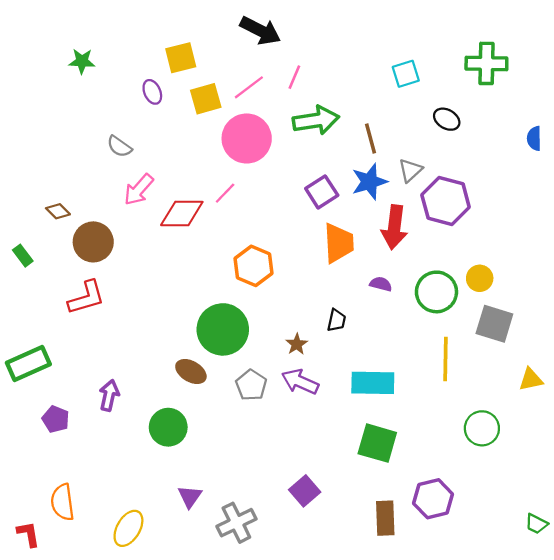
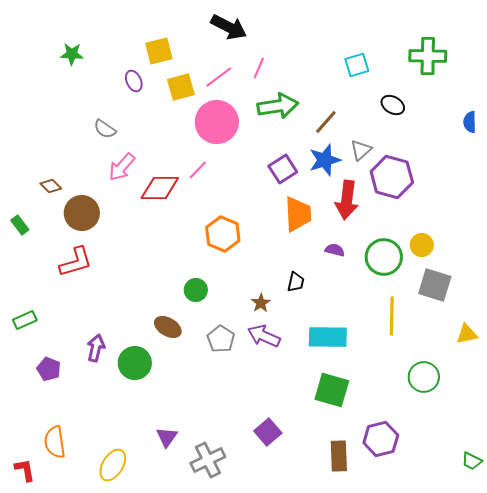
brown line: (371, 138) -> (326, 122), turned 56
green circle: (223, 329) -> (196, 290), size x0.5
green rectangle: (28, 364) -> (25, 320), size x0.6
green circle: (168, 427) -> (135, 363), moved

